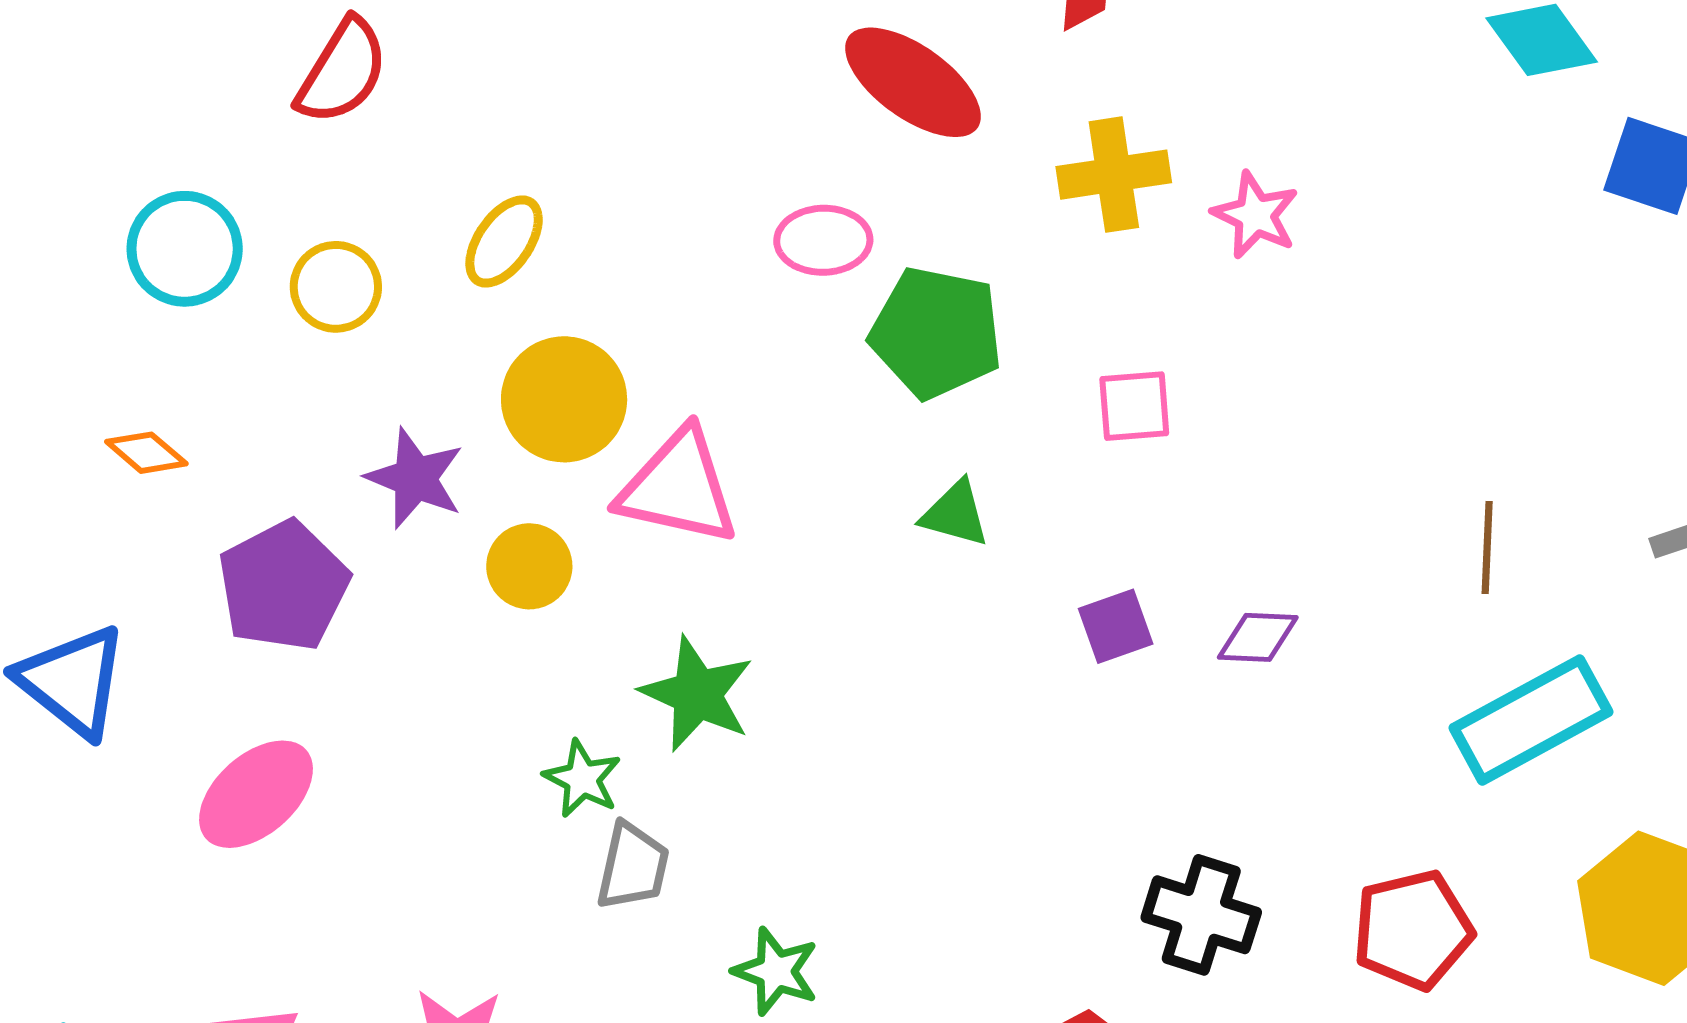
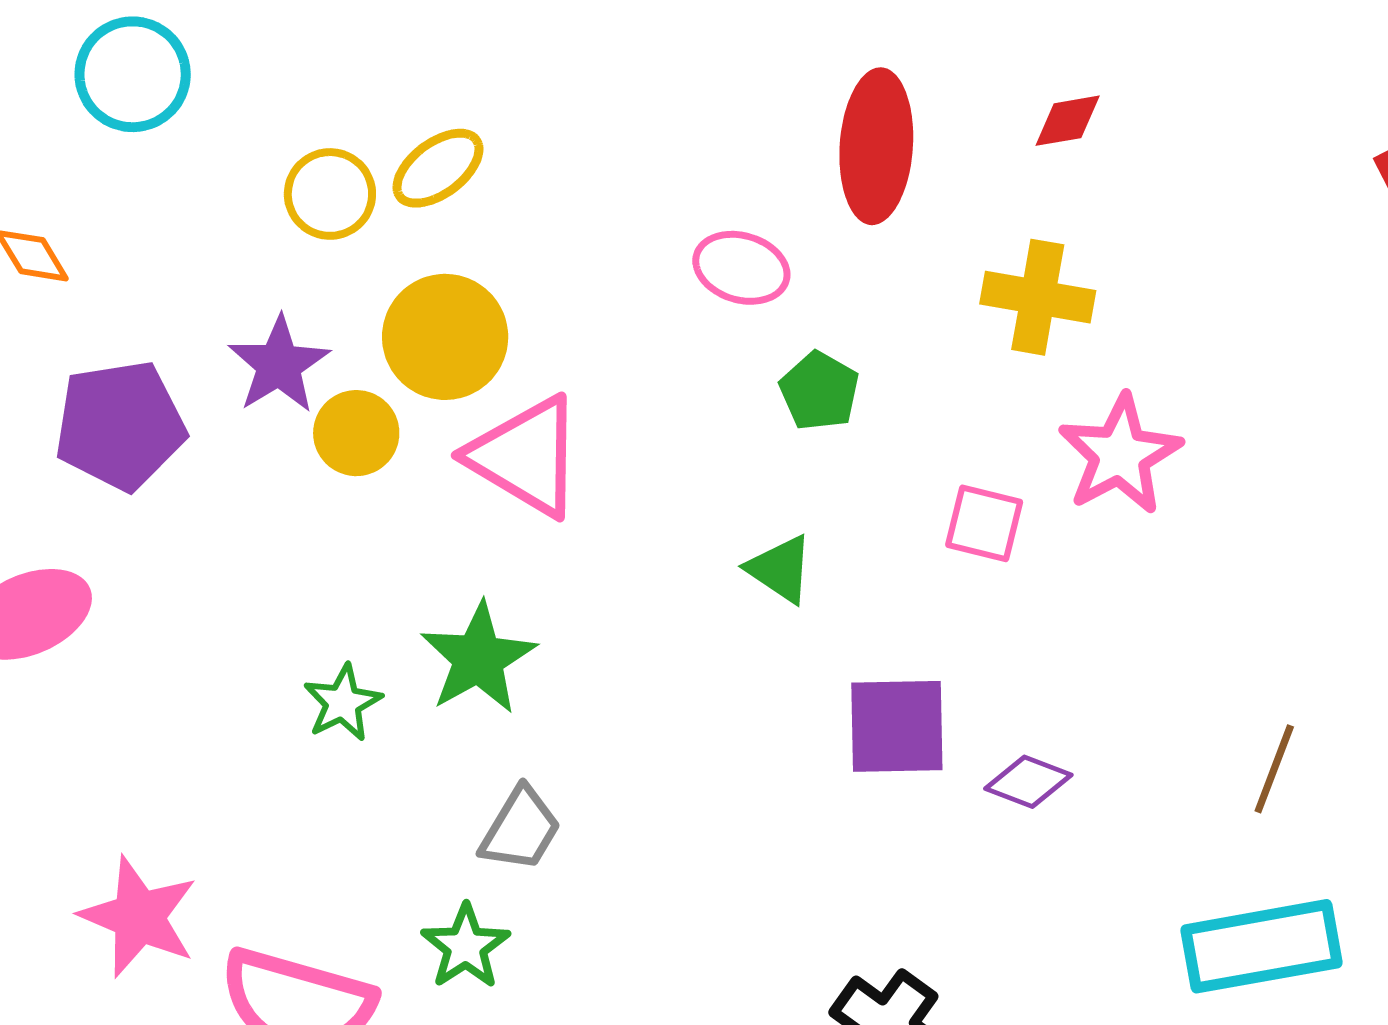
red ellipse: (913, 82) -> (876, 146), turned 40
pink star: (1255, 215) -> (1120, 455), moved, size x1.4
yellow circle: (336, 287) -> (330, 194), moved
green pentagon: (936, 333) -> (819, 391), size x0.6
yellow circle: (529, 566) -> (356, 433), moved
purple square: (1116, 626) -> (897, 726), size x1.5
gray trapezoid: (633, 866) -> (521, 829), moved

